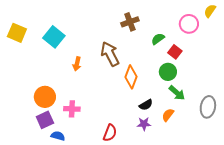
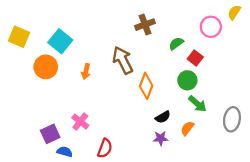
orange circle: (45, 97) -> (46, 67), moved
pink cross: (72, 109) -> (80, 122), turned 35
red semicircle: (110, 133) -> (105, 148), moved

